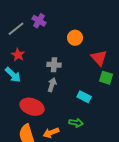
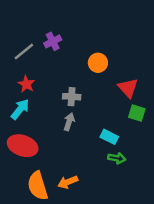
purple cross: (39, 21) -> (53, 41), turned 32
cyan arrow: (13, 75) -> (20, 109), turned -96
red ellipse: (32, 107) -> (23, 146), moved
green arrow: (76, 123) -> (117, 158), moved

